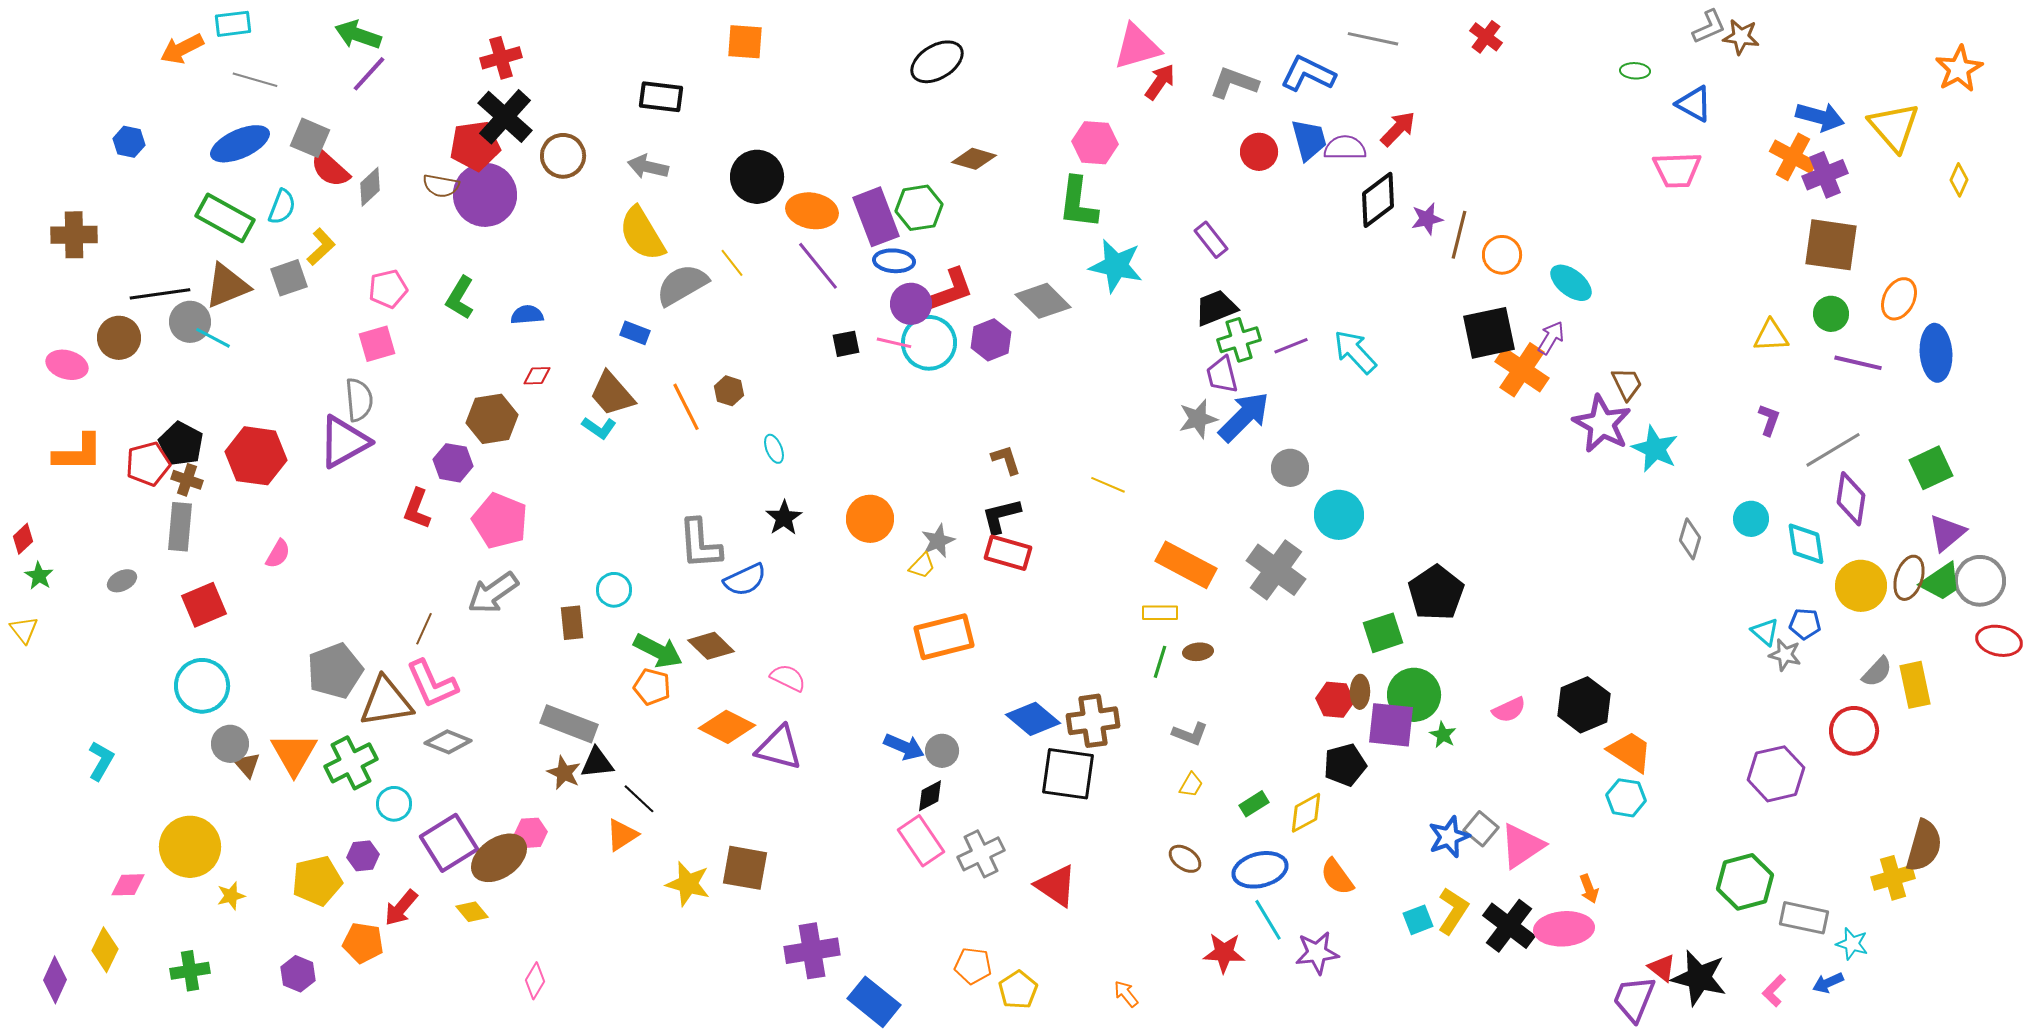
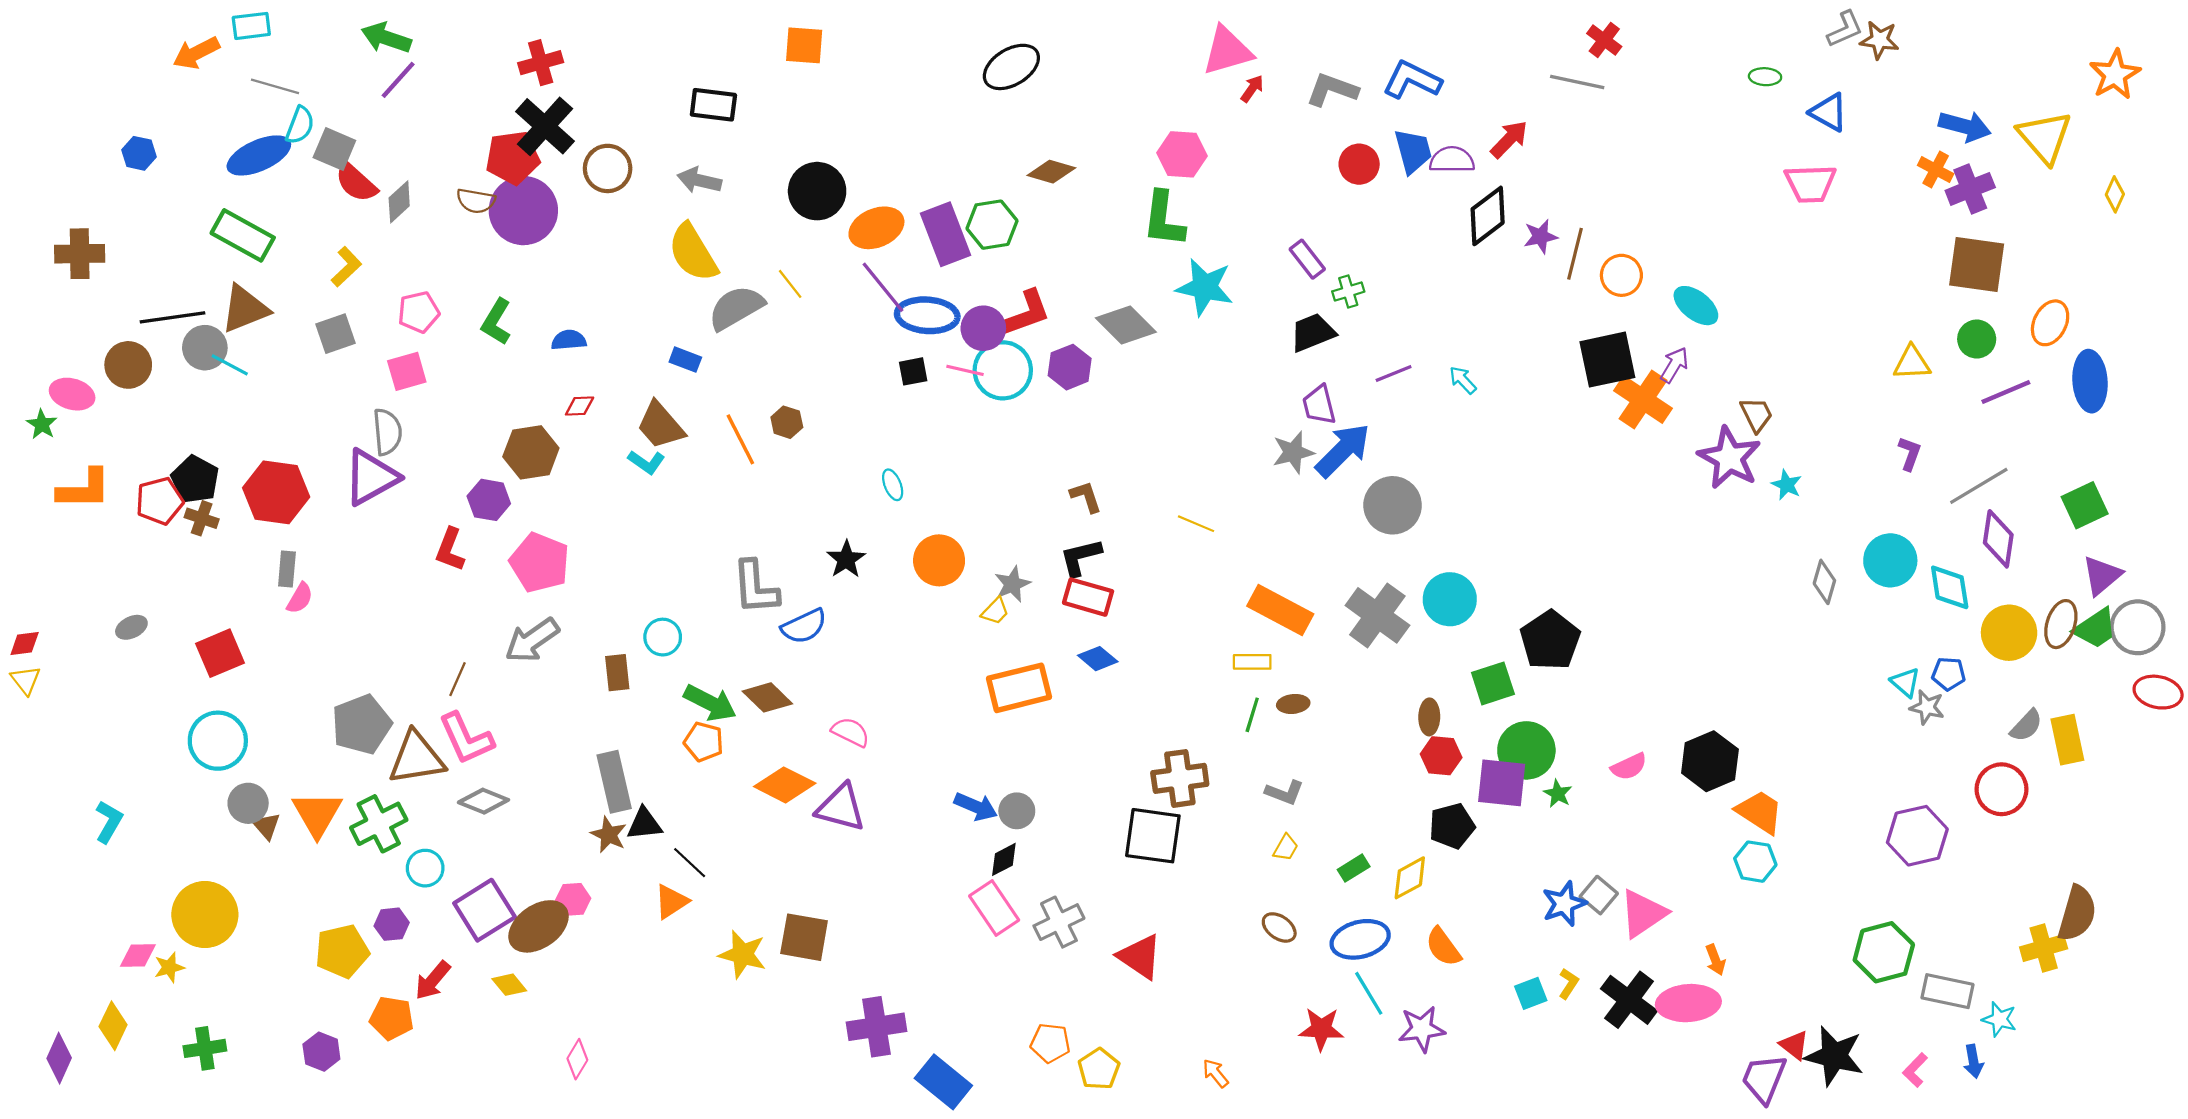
gray line: (1373, 39) -> (1577, 82), moved
red arrow: (1160, 82) -> (1252, 89), size x0.7
orange cross: (1793, 157) -> (1936, 170), size x0.7
cyan semicircle: (282, 207) -> (300, 125), moved
orange ellipse: (812, 211) -> (876, 228), turned -33
blue ellipse: (894, 261) -> (927, 315), moved, size x1.4
gray square: (289, 278) -> (336, 334), moved
green cross: (1239, 340) -> (1348, 292), moved, size x0.7
cyan arrow: (1355, 352) -> (1463, 380), size x0.6
purple line: (1858, 363) -> (2006, 392), turned -36
cyan ellipse: (774, 449) -> (893, 485), moved
cyan star: (1655, 449) -> (1787, 485), size x0.6
gray circle: (1290, 468) -> (1393, 505), size x1.4
cyan circle: (1339, 515) -> (1450, 599), moved
cyan circle: (1751, 519) -> (1890, 560), size x1.4
gray rectangle: (180, 527) -> (287, 569), moved, size x0.7
red diamond: (23, 539) -> (25, 644), moved, turned 36
green star: (39, 576) -> (42, 424), moved
brown ellipse: (1360, 692) -> (1429, 717), moved
blue diamond: (1033, 719) -> (1098, 659), moved, size x0.7
gray rectangle: (569, 724) -> (614, 782), turned 56
yellow star: (231, 896) -> (169, 967), moved
yellow L-shape: (1453, 911) -> (1569, 984), size x0.6
blue arrow: (1828, 983) -> (1973, 1061), turned -76

